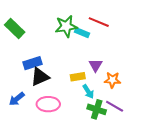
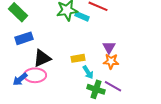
blue rectangle: (32, 63) -> (24, 38), moved
purple triangle: (96, 65) -> (109, 47), moved
pink ellipse: (48, 104) -> (35, 75), moved

